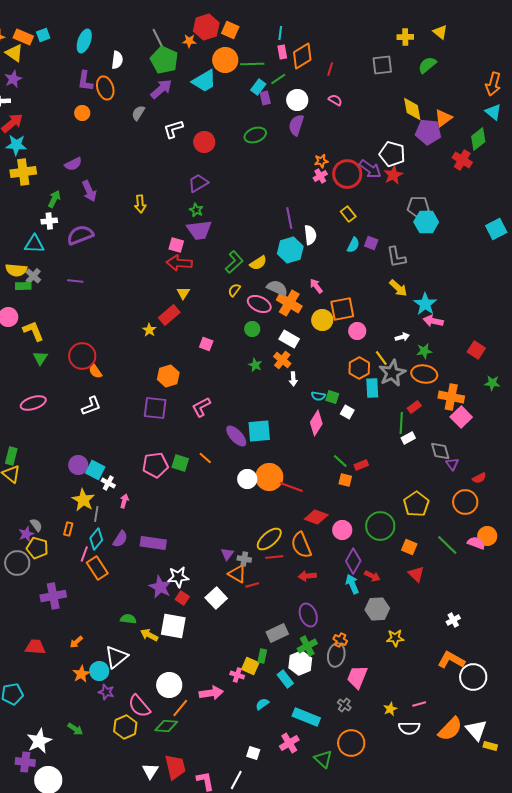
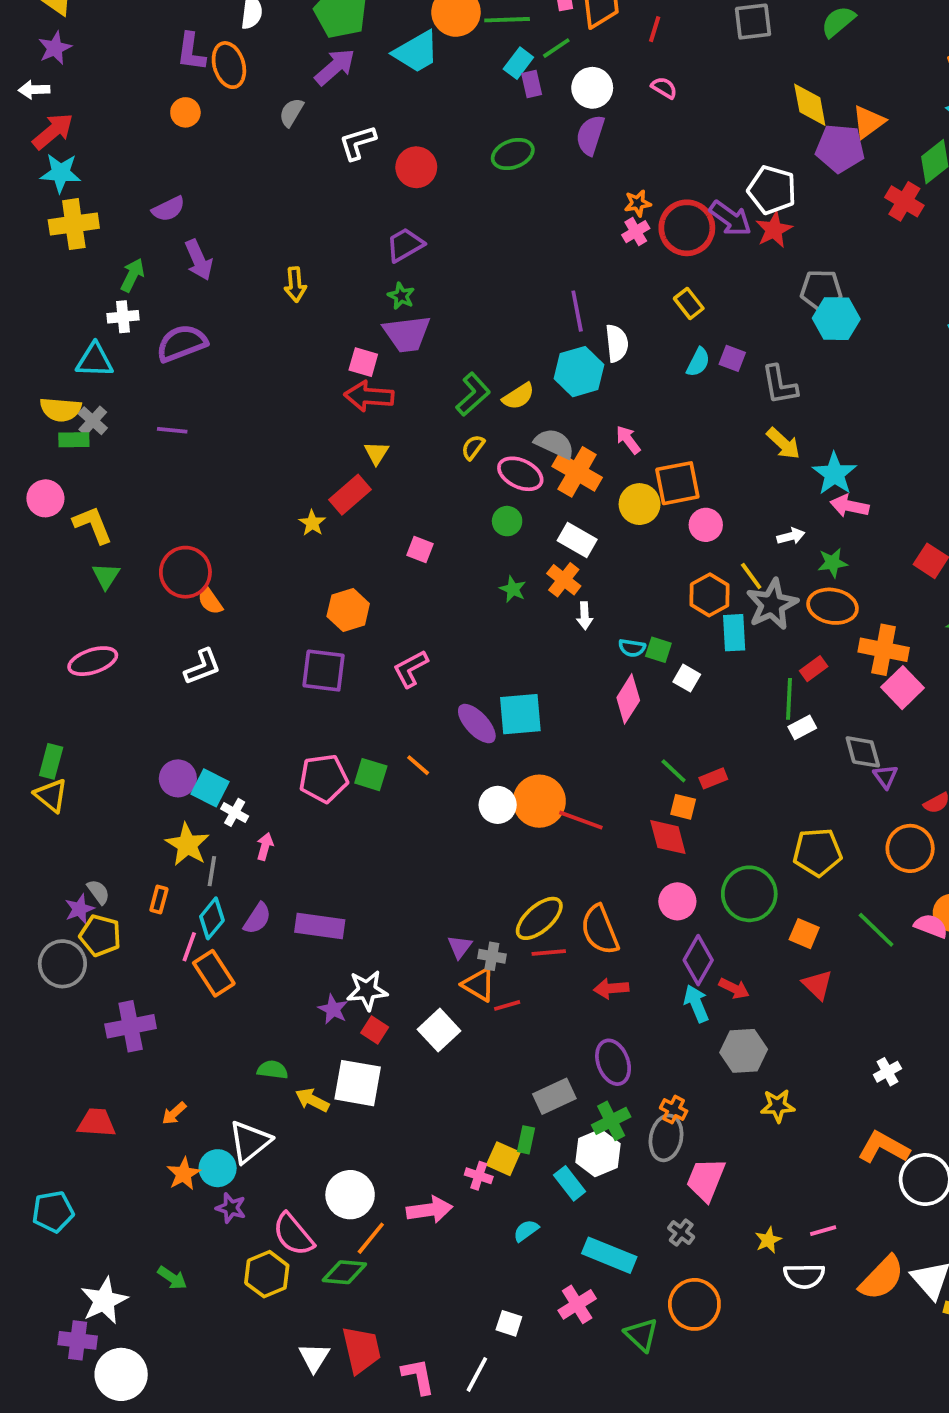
yellow pentagon: (416, 504) -> (817, 852), turned 30
red diamond: (316, 517) -> (668, 837), moved, turned 55
purple star: (160, 587) -> (333, 1009), size x0.7

